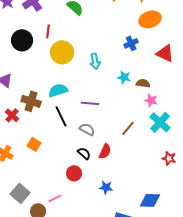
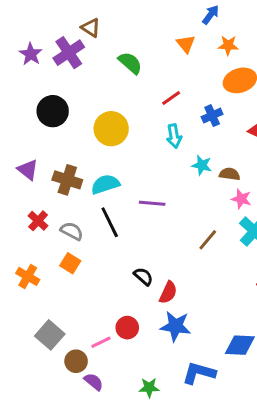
red line: (48, 31) -> (171, 98), moved, turned 48
cyan arrow: (95, 61) -> (174, 136), moved
brown cross: (31, 101) -> (67, 180), moved
gray semicircle: (87, 129) -> (72, 231), moved
red semicircle: (105, 151) -> (168, 292), moved
red circle: (74, 173) -> (127, 328), moved
blue star: (106, 187) -> (176, 326), size x1.5

